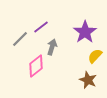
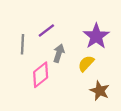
gray line: (20, 39) -> (22, 44), turned -42
yellow semicircle: (95, 56) -> (86, 63), moved

